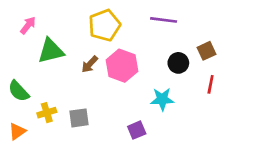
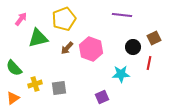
yellow pentagon: (104, 25) -> (64, 19), moved
red line: (211, 84) -> (149, 63), moved

